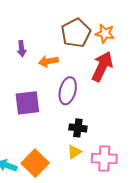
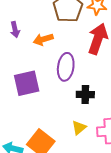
black cross: (78, 128) -> (85, 95), moved

